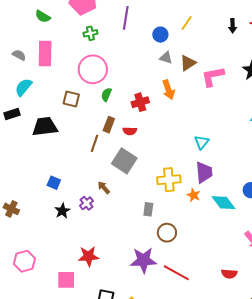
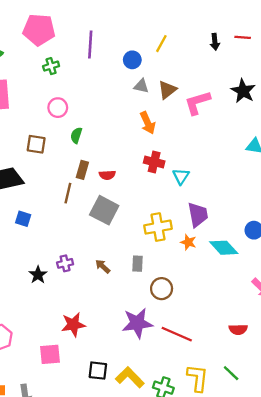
pink circle: (93, 69) -> (58, 108), size x0.6
red cross: (140, 102) -> (154, 162), moved, turned 36
cyan triangle: (202, 142) -> (181, 176), moved
blue square: (54, 183) -> (23, 219), moved
brown arrow: (104, 188) -> (103, 266), moved
purple cross: (86, 203) -> (65, 263), turned 32

